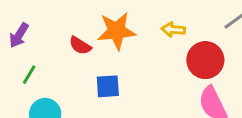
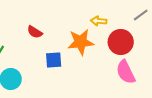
orange star: (117, 31) -> (81, 42), moved

